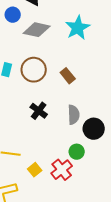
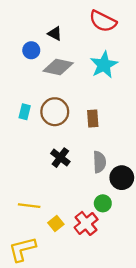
brown rectangle: (68, 76) -> (93, 118), turned 35

